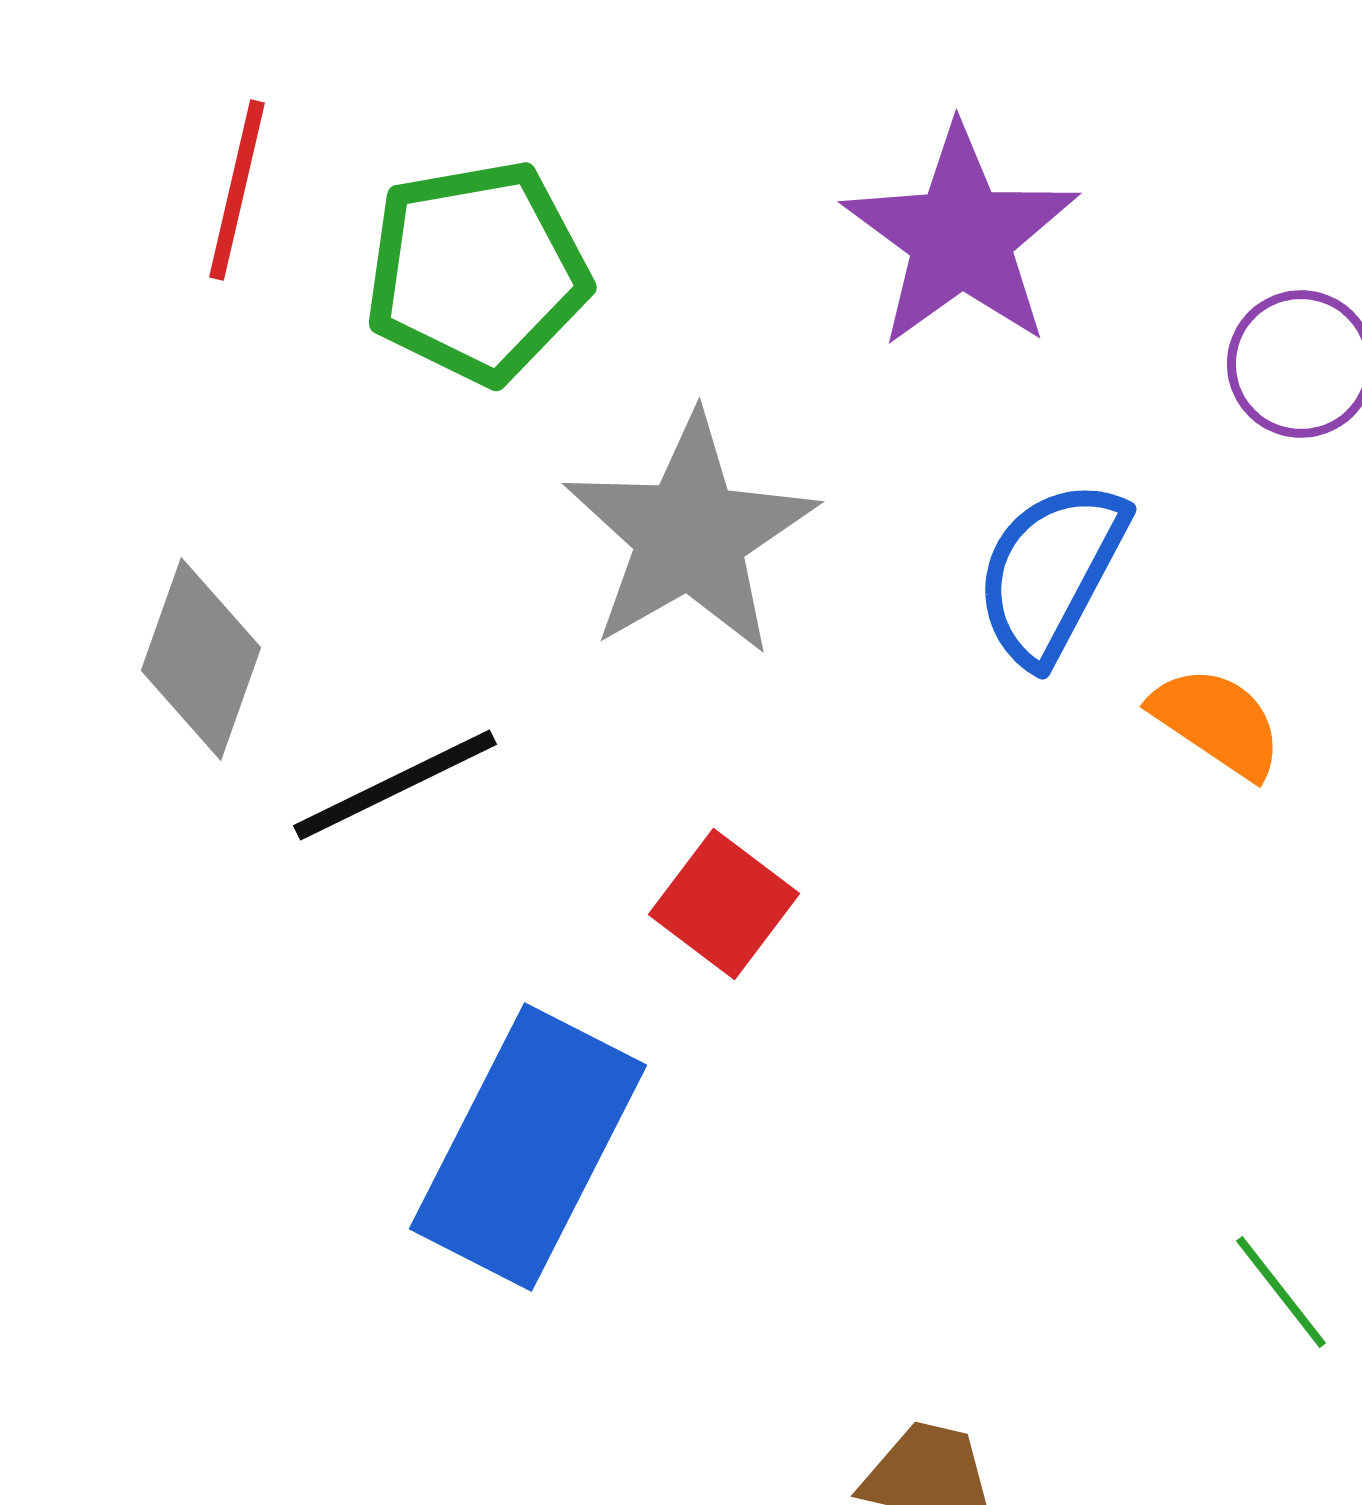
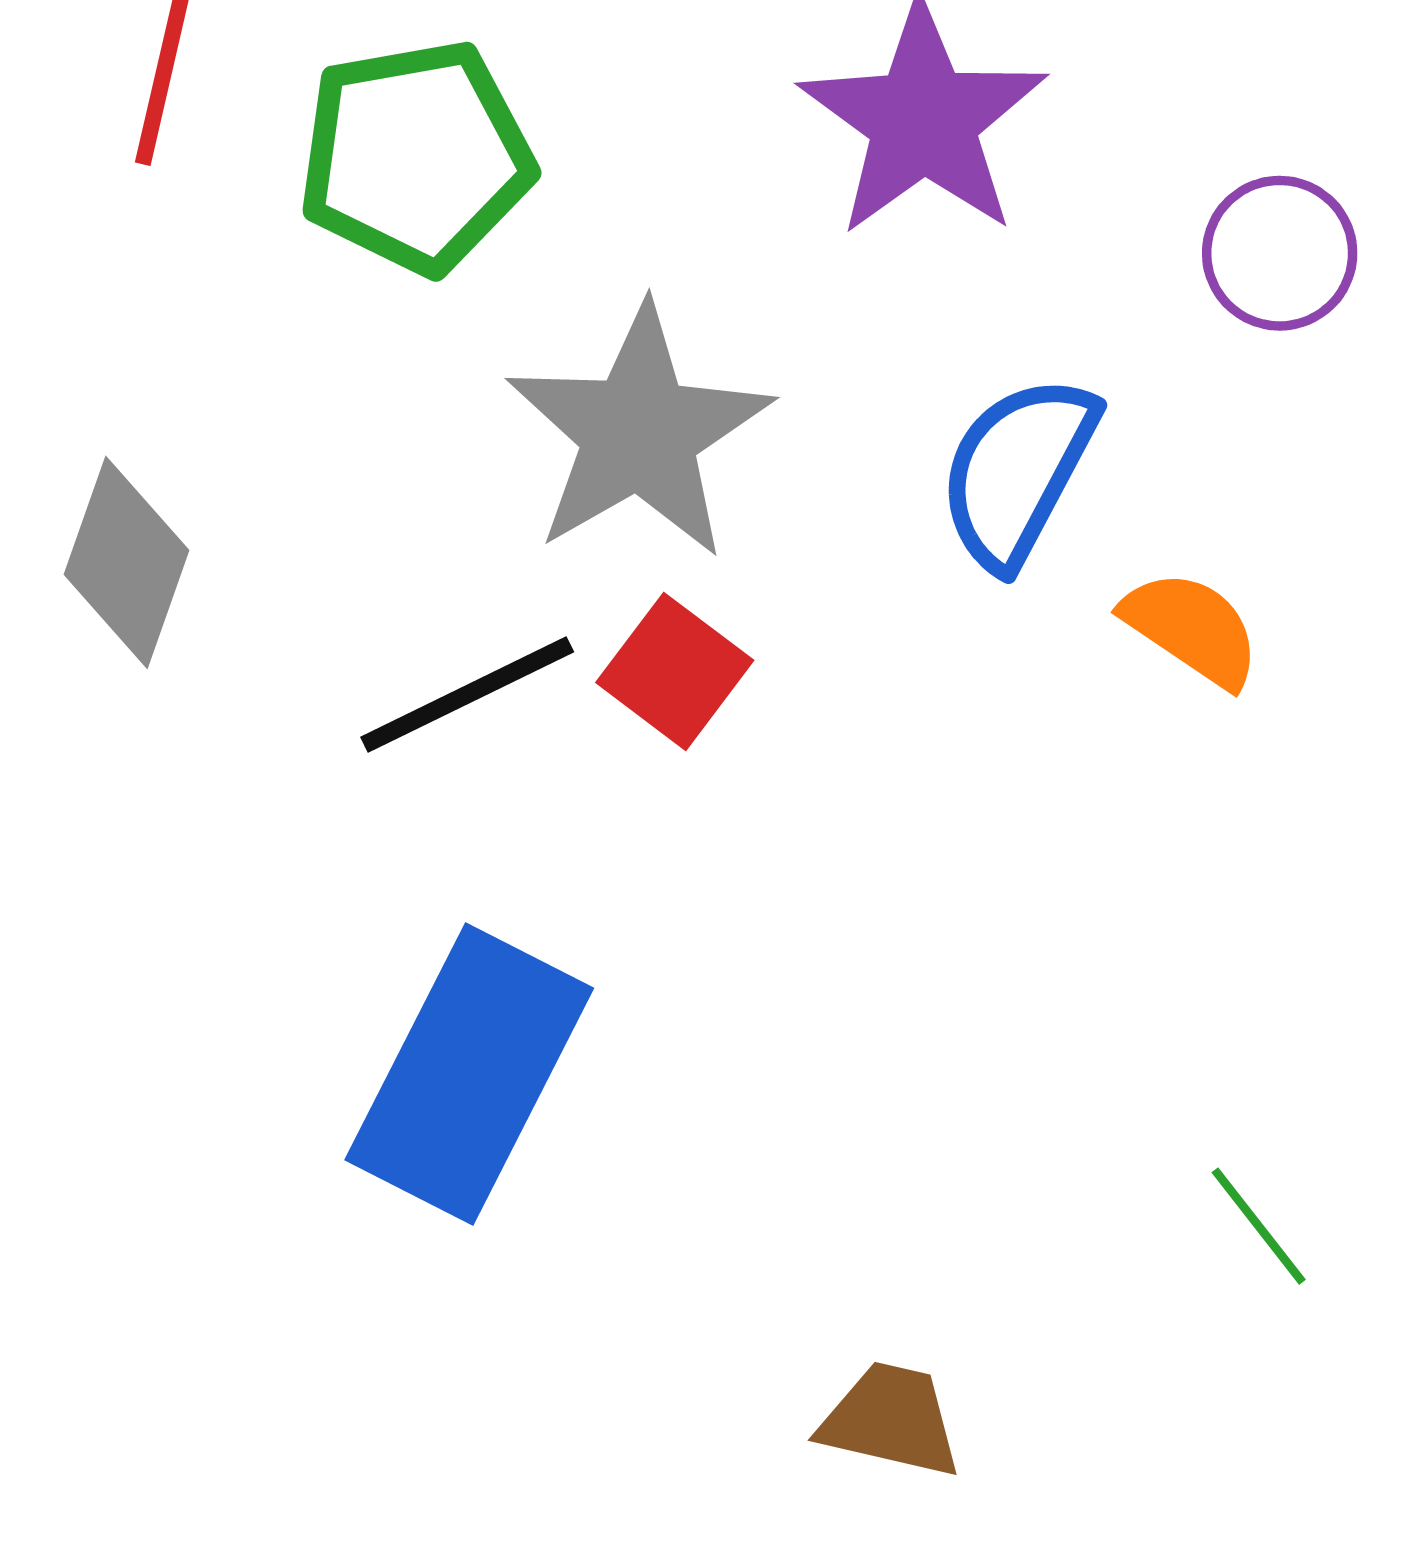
black line: (395, 785) -> (467, 695), moved
red square: (724, 904) -> (675, 671), moved

